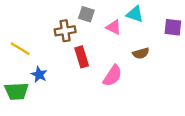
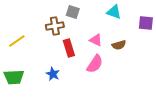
pink triangle: (114, 27) -> (96, 40), moved
yellow line: (20, 49) -> (17, 41), turned -66
blue star: (39, 75) -> (53, 74), moved

